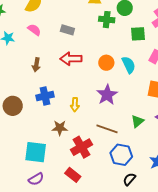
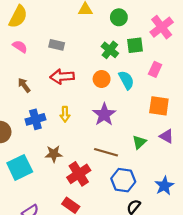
green cross: (107, 20) -> (110, 50), moved, turned 35
brown arrow: (36, 65) -> (24, 85), turned 136
yellow arrow: (75, 105) -> (65, 114), moved
cyan square: (36, 152) -> (20, 167), moved, turned -30

